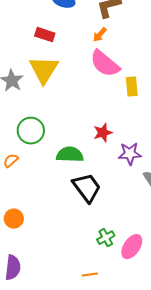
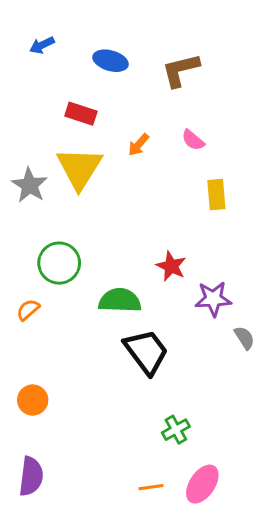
orange arrow: (100, 35) -> (139, 145), moved
pink semicircle: (105, 64) -> (193, 140), moved, size x0.5
red star: (103, 133) -> (171, 266), turned -30
pink ellipse: (132, 247) -> (202, 484), moved

